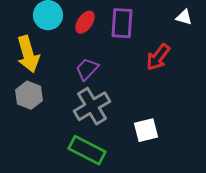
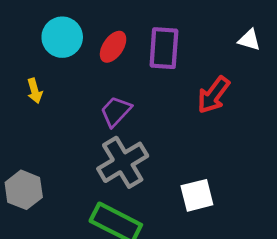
yellow arrow: (28, 54) -> (35, 91), size x0.5
gray hexagon: (29, 95) -> (24, 190), moved

